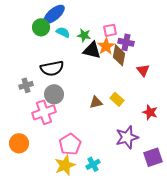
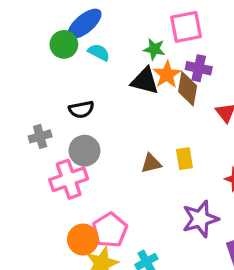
pink square: (110, 30) -> (186, 27), moved, size x1.5
green star: (84, 35) -> (154, 49), moved
black semicircle: (52, 68) -> (81, 109), size x0.7
yellow rectangle: (117, 99) -> (184, 159), turned 40
orange circle: (19, 143) -> (83, 240), moved

